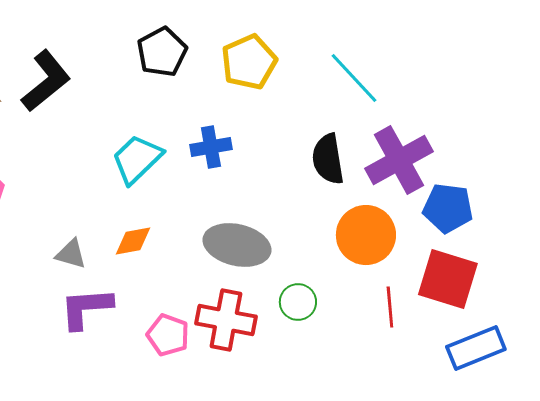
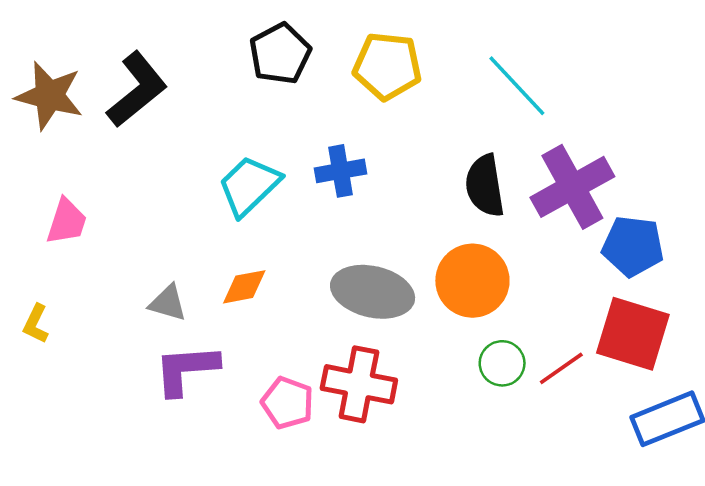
yellow pentagon: (249, 62) -> (387, 66), turned 30
orange circle: (366, 235) -> (472, 281), moved
green circle: (298, 302) -> (502, 363), moved
red line: (390, 307) -> (561, 368), turned 60

